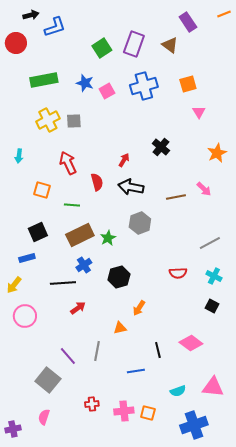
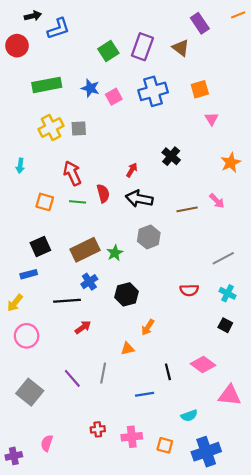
green line: (72, 205) -> (78, 202), moved
gray square: (48, 380) -> (30, 392), moved
pink triangle: (213, 387) -> (230, 395), moved
orange square: (148, 413) -> (165, 445), moved

